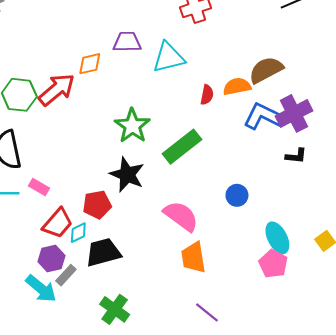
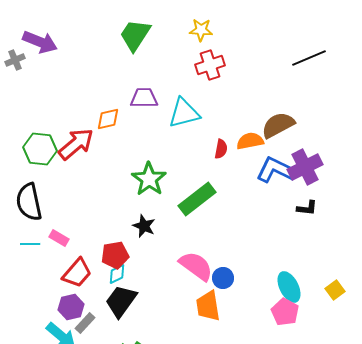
black star: (127, 175) -> (144, 226), size x0.7
blue circle: (237, 195) -> (223, 278), moved
cyan diamond: (78, 233) -> (117, 274), moved
black trapezoid: (103, 252) -> (121, 301), turned -39

